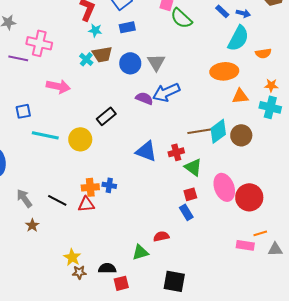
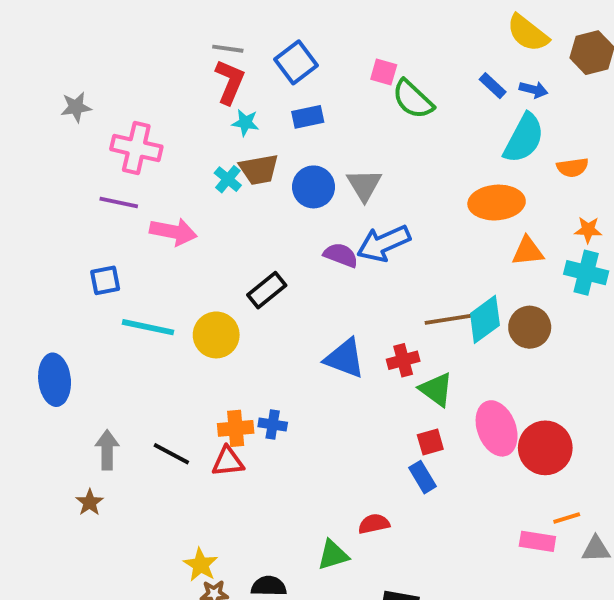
purple line: (18, 58) -> (119, 203), moved
gray arrow: (24, 198) -> (107, 450), turned 36
brown star: (32, 225) -> (90, 502), moved

